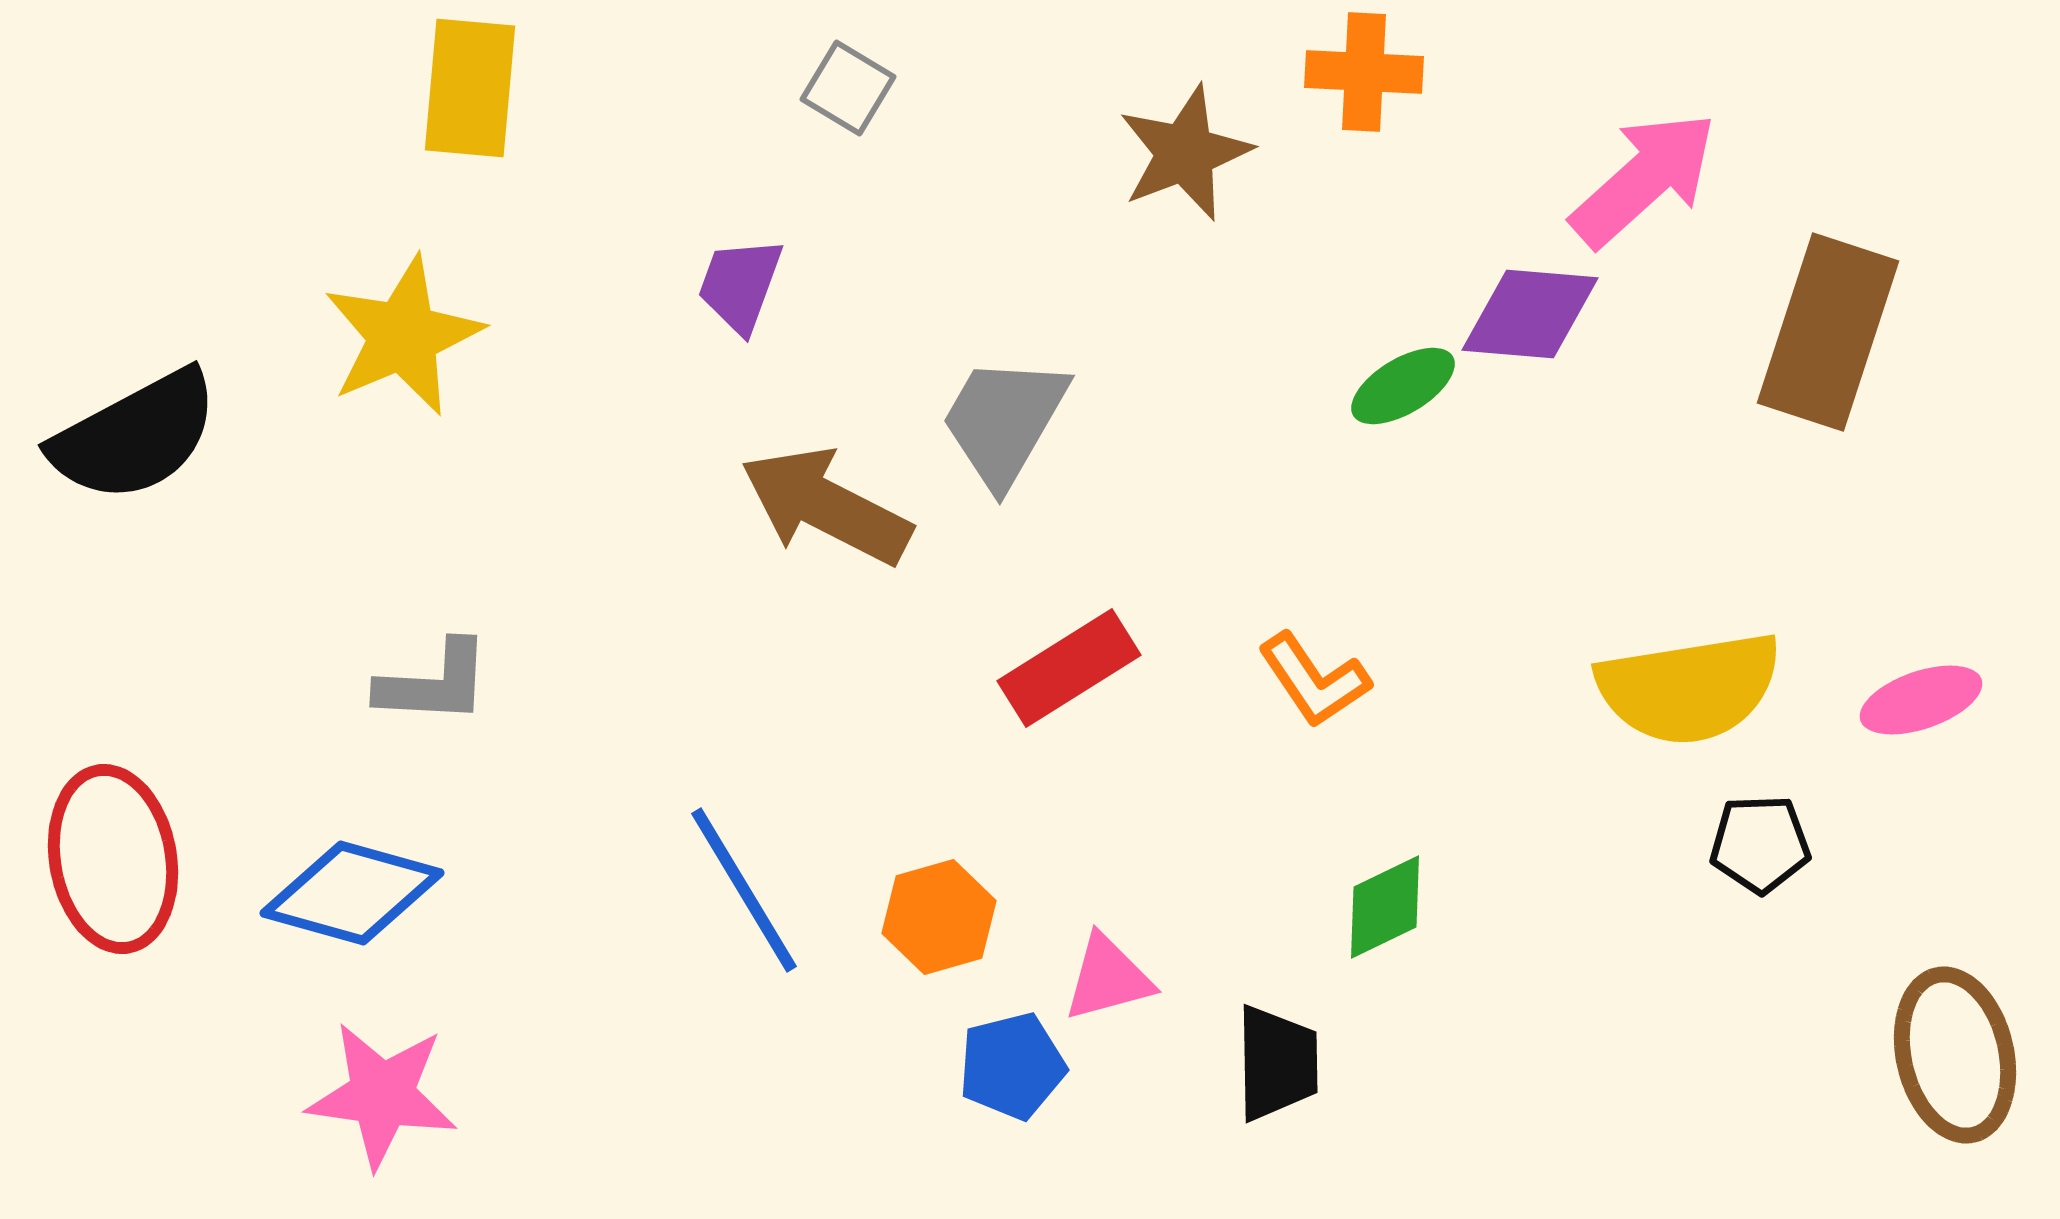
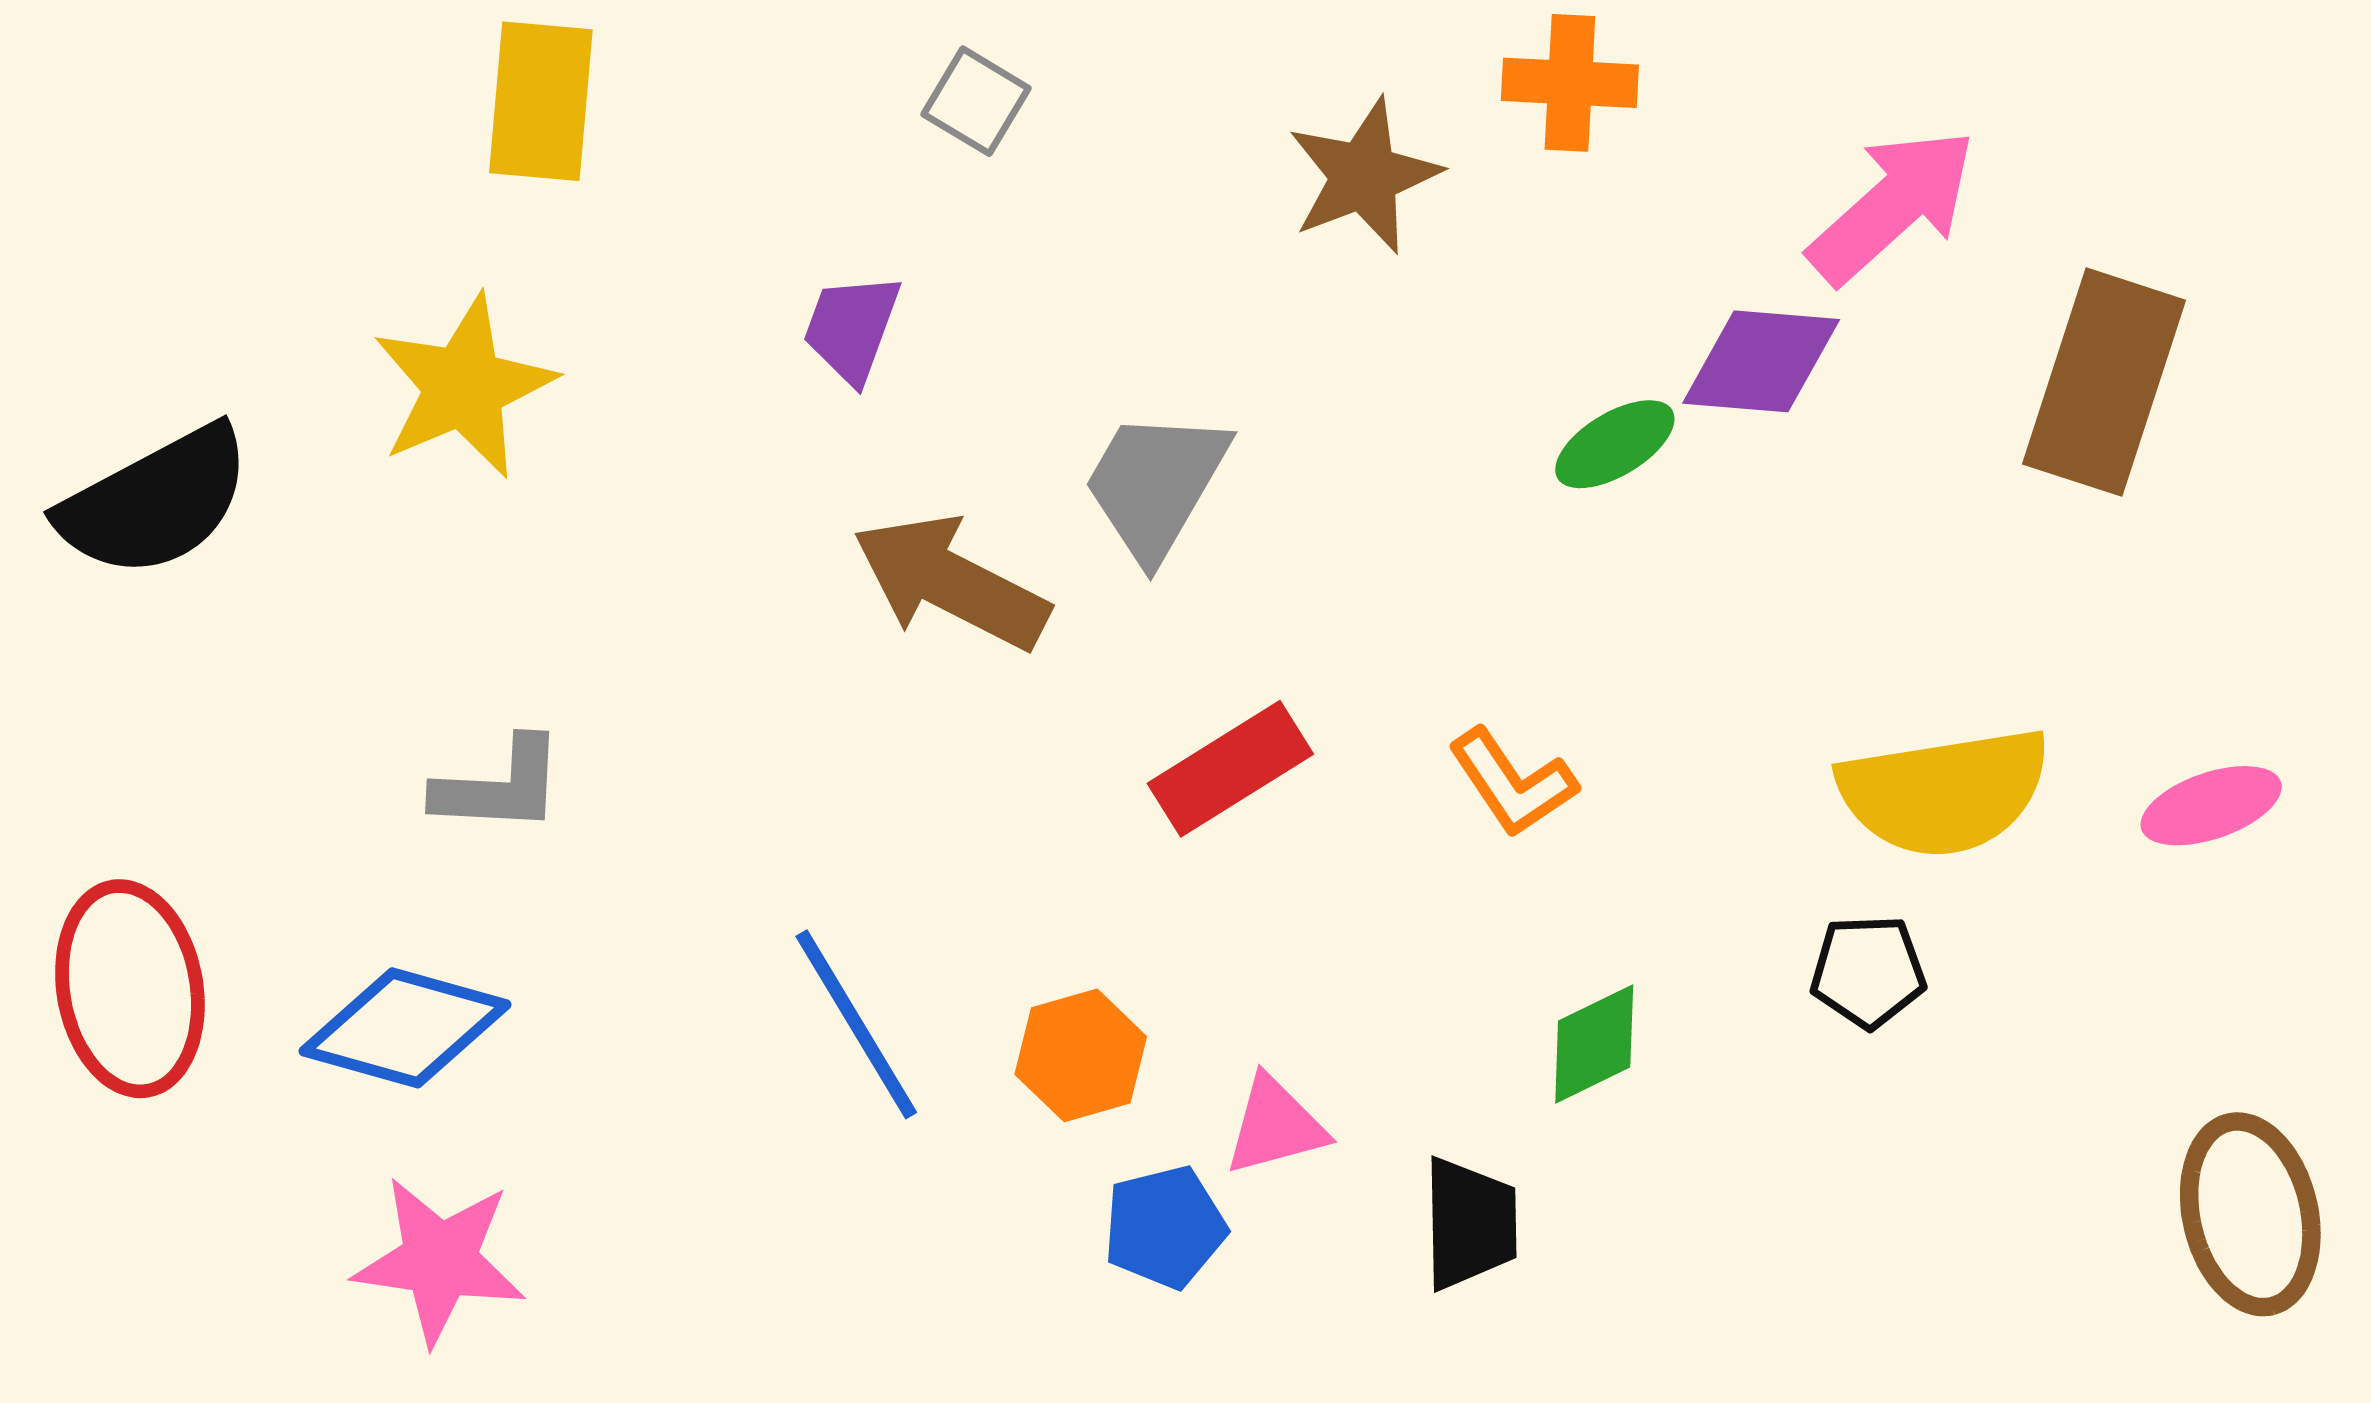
black pentagon: (1760, 844) -> (1868, 971), moved

